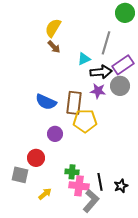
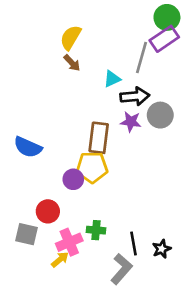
purple rectangle: (123, 65) -> (164, 39), moved
blue semicircle: (46, 102) -> (28, 147), moved
yellow pentagon: (85, 121) -> (92, 167), moved
pink cross: (79, 186) -> (69, 242), moved, turned -30

